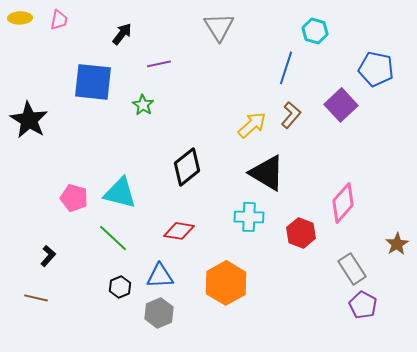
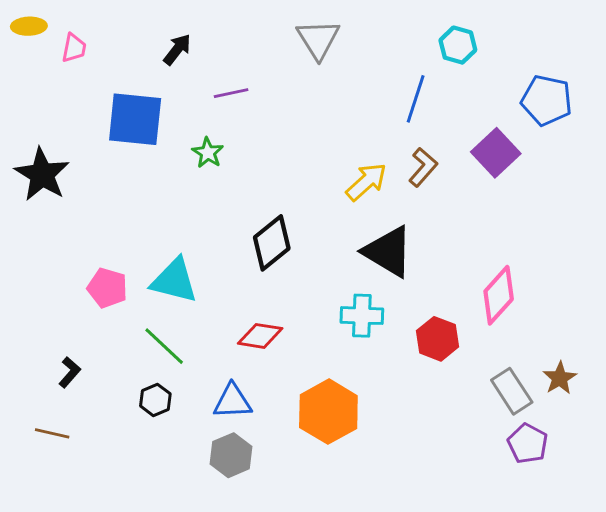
pink trapezoid: (59, 20) -> (74, 48), moved
brown star: (397, 244) -> (560, 378), moved
black hexagon: (120, 287) -> (155, 400), moved

